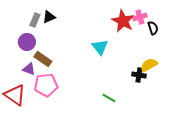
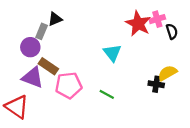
gray rectangle: (35, 20) -> (42, 31), moved
purple triangle: (29, 69) -> (33, 77), size x1.5
pink pentagon: (46, 85) -> (69, 85), moved
green line: (109, 98) -> (107, 94), moved

